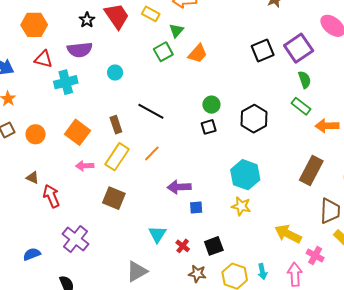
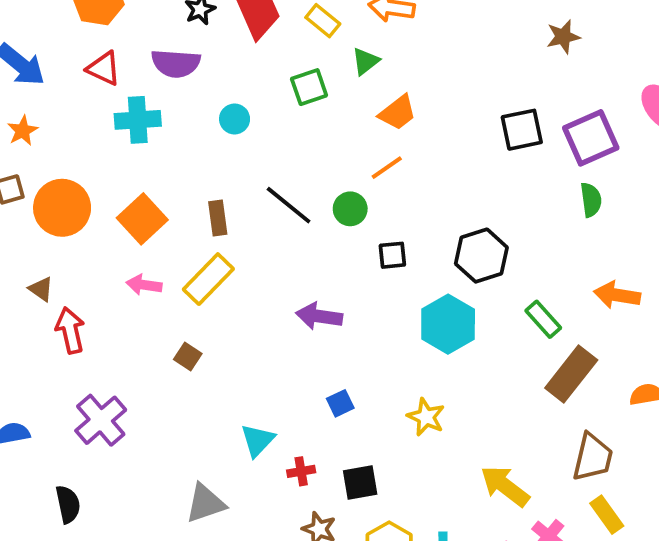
green square: (163, 52) -> (309, 87), moved
green circle: (211, 105) -> (350, 209), moved
green rectangle: (301, 106) -> (543, 319), moved
orange circle: (36, 134) -> (62, 208), size x1.5
orange line: (152, 153) -> (387, 168), moved
cyan hexagon: (245, 175) -> (448, 324), moved
purple arrow: (179, 187) -> (319, 316), moved
brown square: (114, 198) -> (188, 357), size x0.6
blue square: (196, 207) -> (340, 403), turned -32
red cross: (183, 246) -> (301, 471), turned 32

